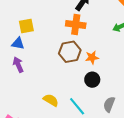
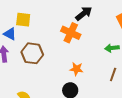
brown hexagon: (70, 52) -> (32, 53), moved

